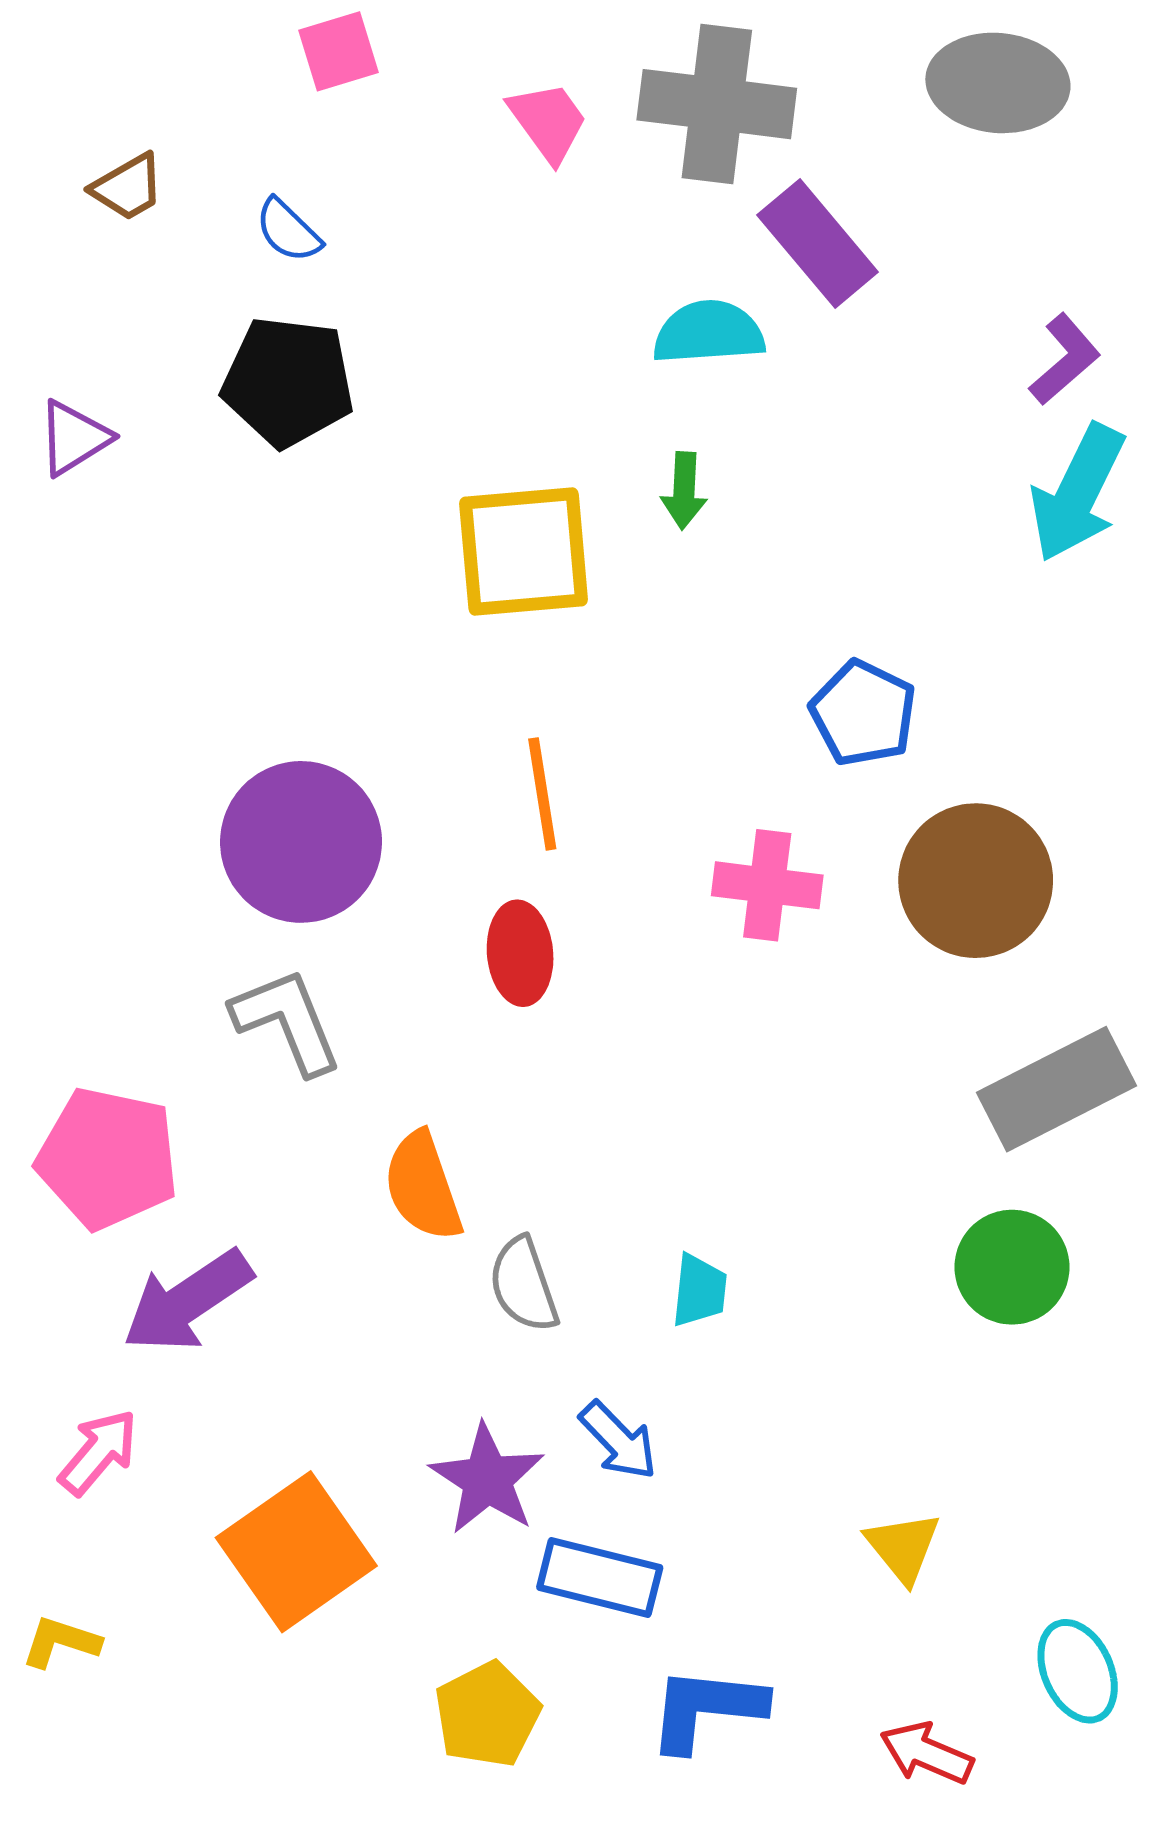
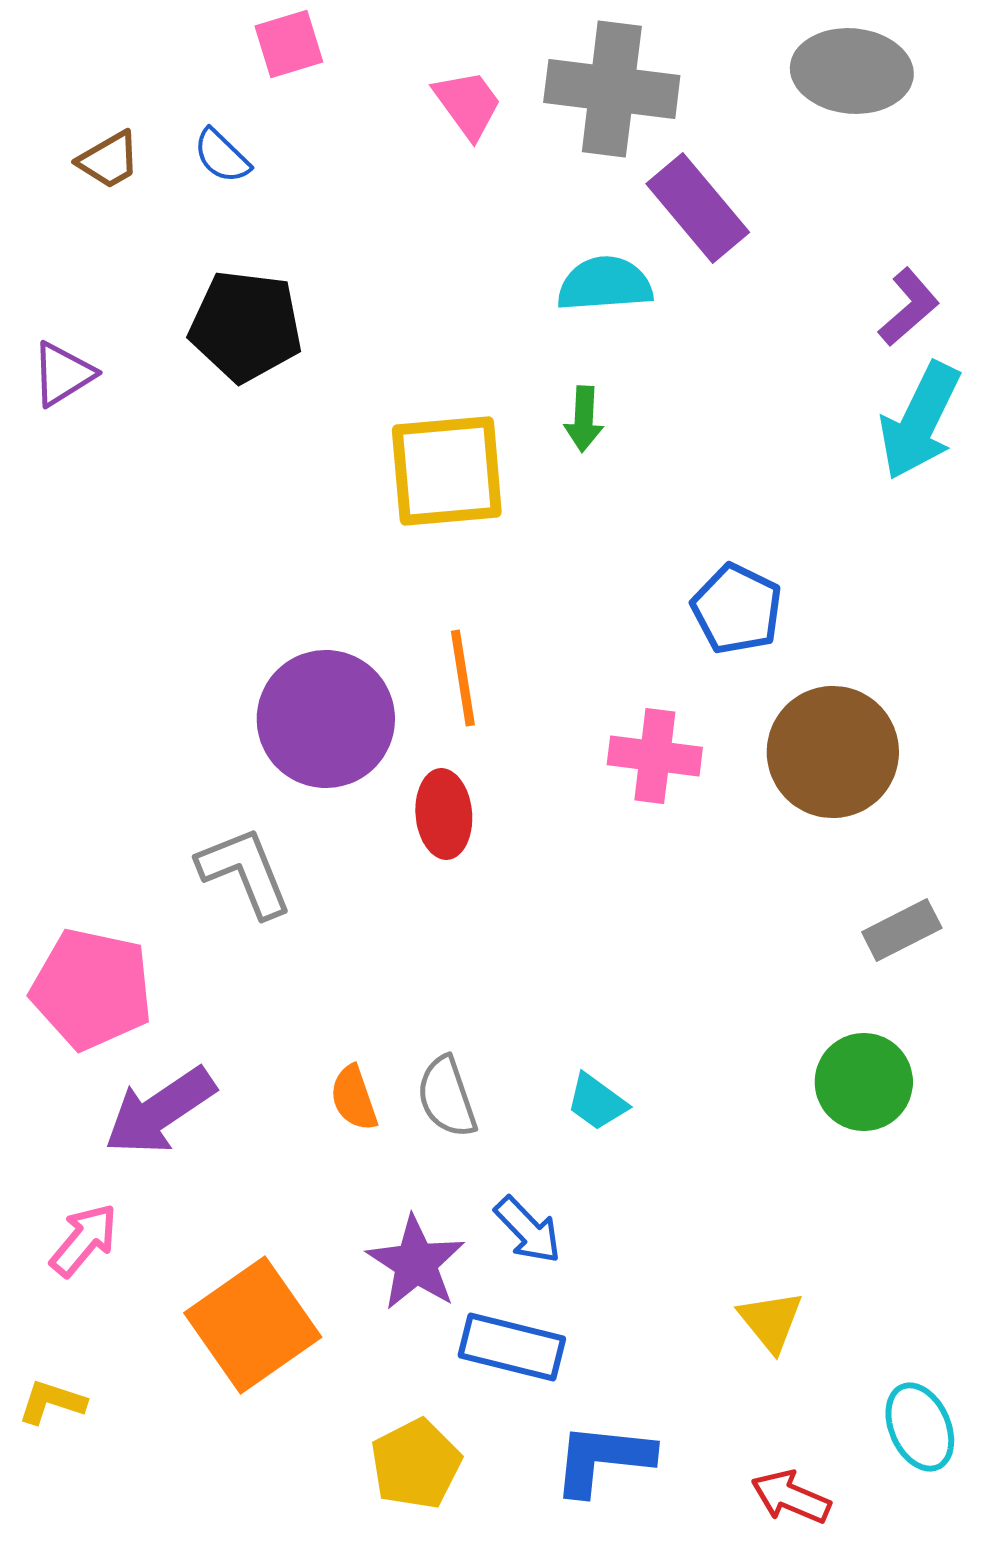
blue semicircle: (288, 231) -> (222, 156), moved
purple circle: (301, 842) -> (326, 719), moved
gray rectangle: (1057, 1089) -> (902, 930), size x0.6
orange semicircle: (423, 1186) -> (354, 1098), moved, size x0.7
cyan trapezoid: (699, 1291) -> (597, 1102), turned 120

